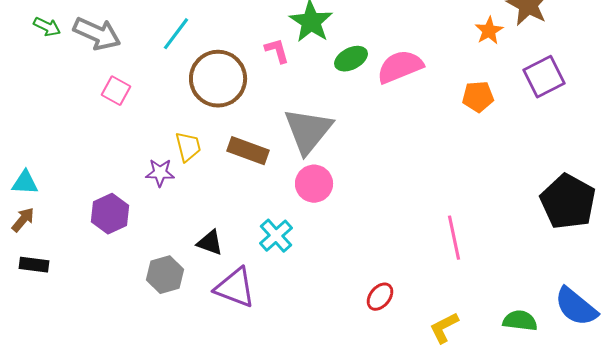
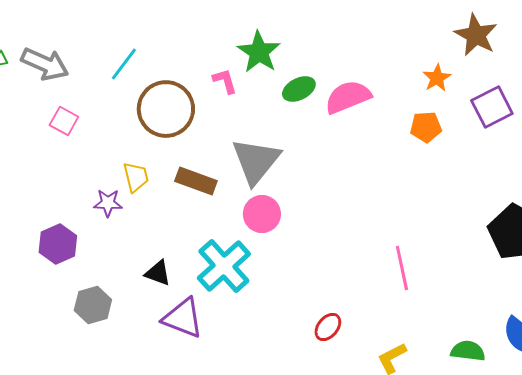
orange star: (489, 31) -> (437, 78), moved
cyan cross: (276, 236) -> (224, 266), size x1.6
gray hexagon: (165, 275) -> (93, 305), moved

